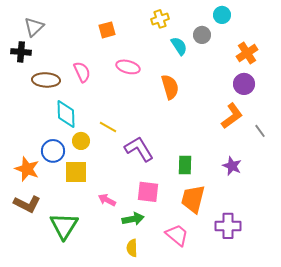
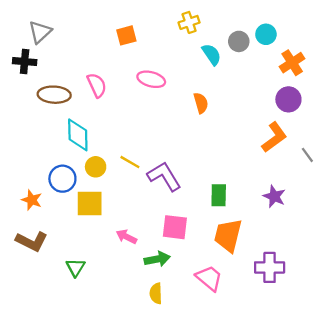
cyan circle: (222, 15) -> (266, 34), moved
orange semicircle: (170, 87) -> (201, 103), size x0.7
yellow line: (108, 127) -> (130, 162), moved
orange star: (27, 169) -> (32, 200), size x0.7
green triangle: (64, 226) -> (75, 267), size x0.6

